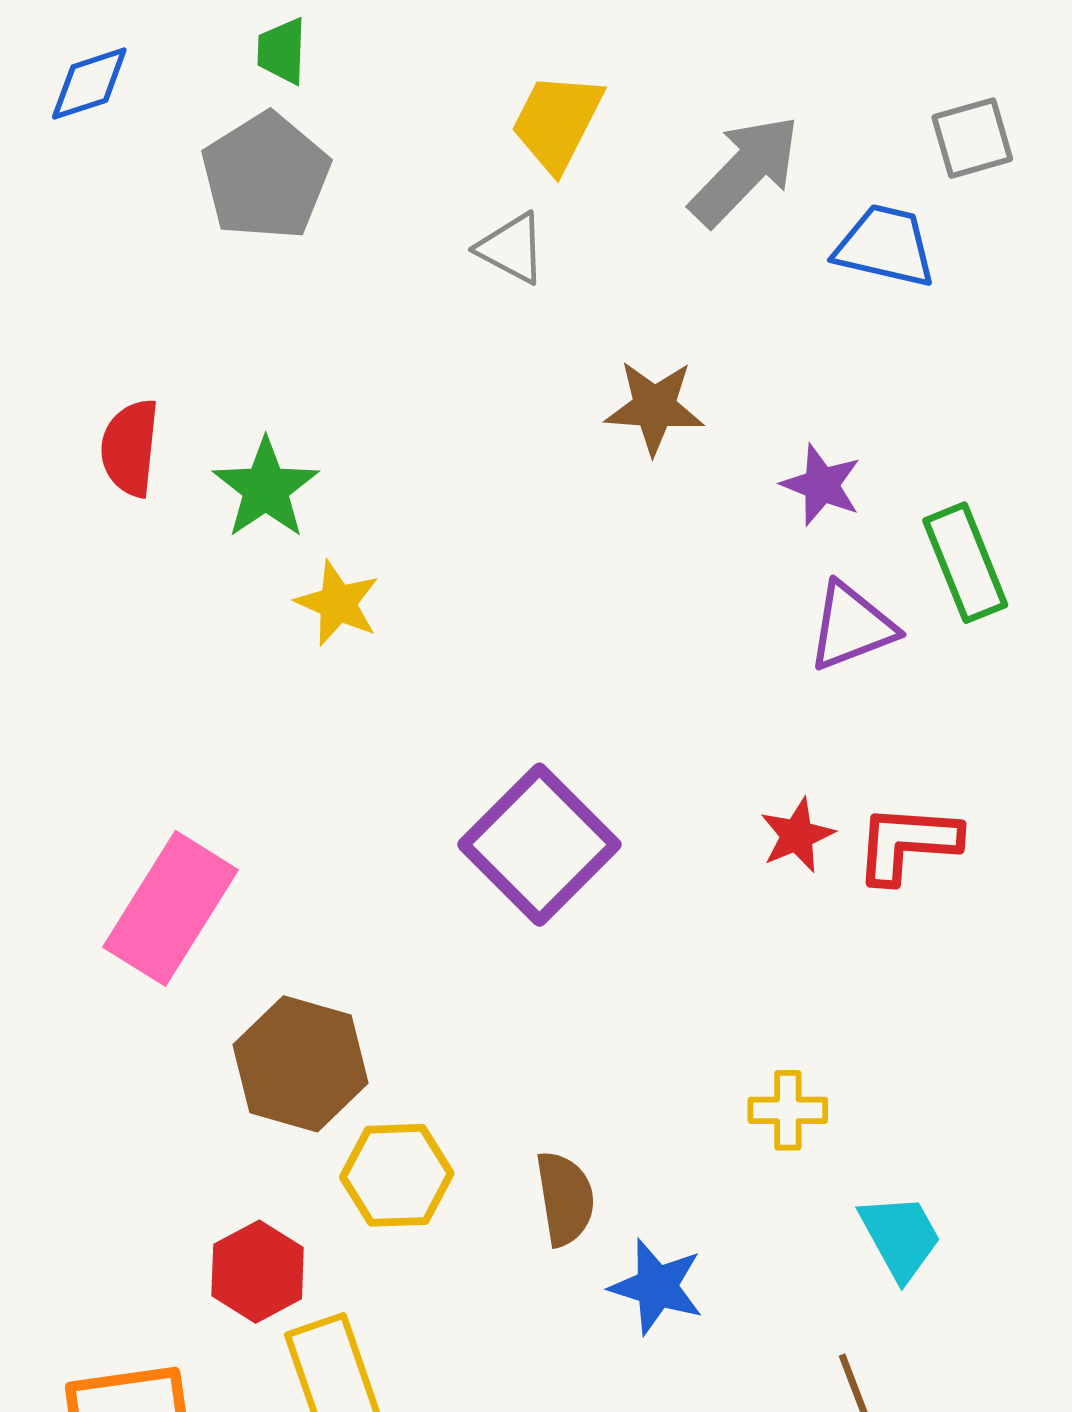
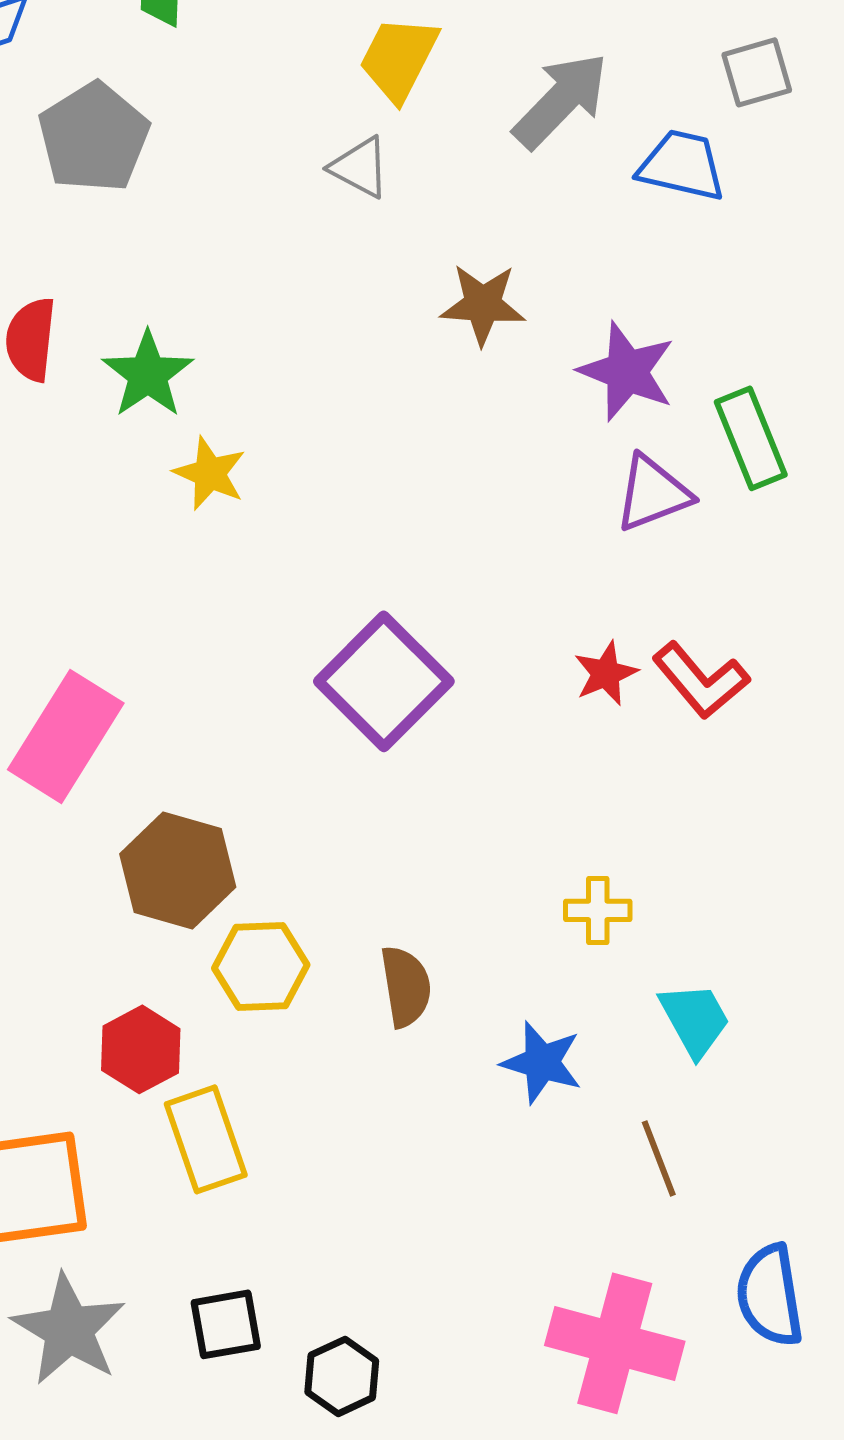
gray pentagon: (266, 176) -> (94, 137), moved
purple star: (821, 485) -> (627, 371), size x1.4
red L-shape: (907, 843) -> (701, 680), turned -134
blue star: (657, 1287) -> (542, 1062), moved

